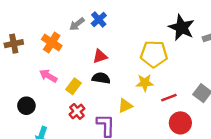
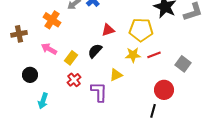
brown cross: (14, 44) -> (19, 34), moved
red triangle: (100, 56) -> (108, 30), moved
black semicircle: (101, 78) -> (95, 51), turned -56
red line: (169, 98) -> (154, 55), moved

